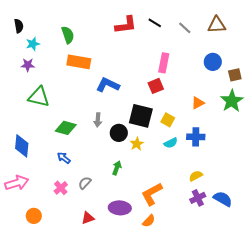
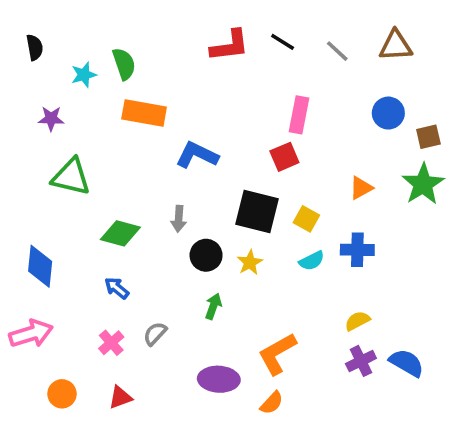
cyan star: (33, 44) -> (84, 75), moved
black circle: (119, 133) -> (206, 255), moved
red triangle: (88, 218) -> (120, 397), moved

